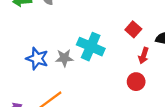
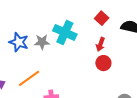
red arrow: (144, 56) -> (100, 44), moved

